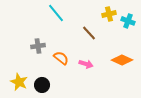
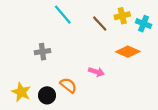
brown line: (89, 33) -> (100, 24), moved
orange semicircle: (61, 58) -> (68, 85), moved
orange diamond: (122, 60) -> (128, 52), moved

